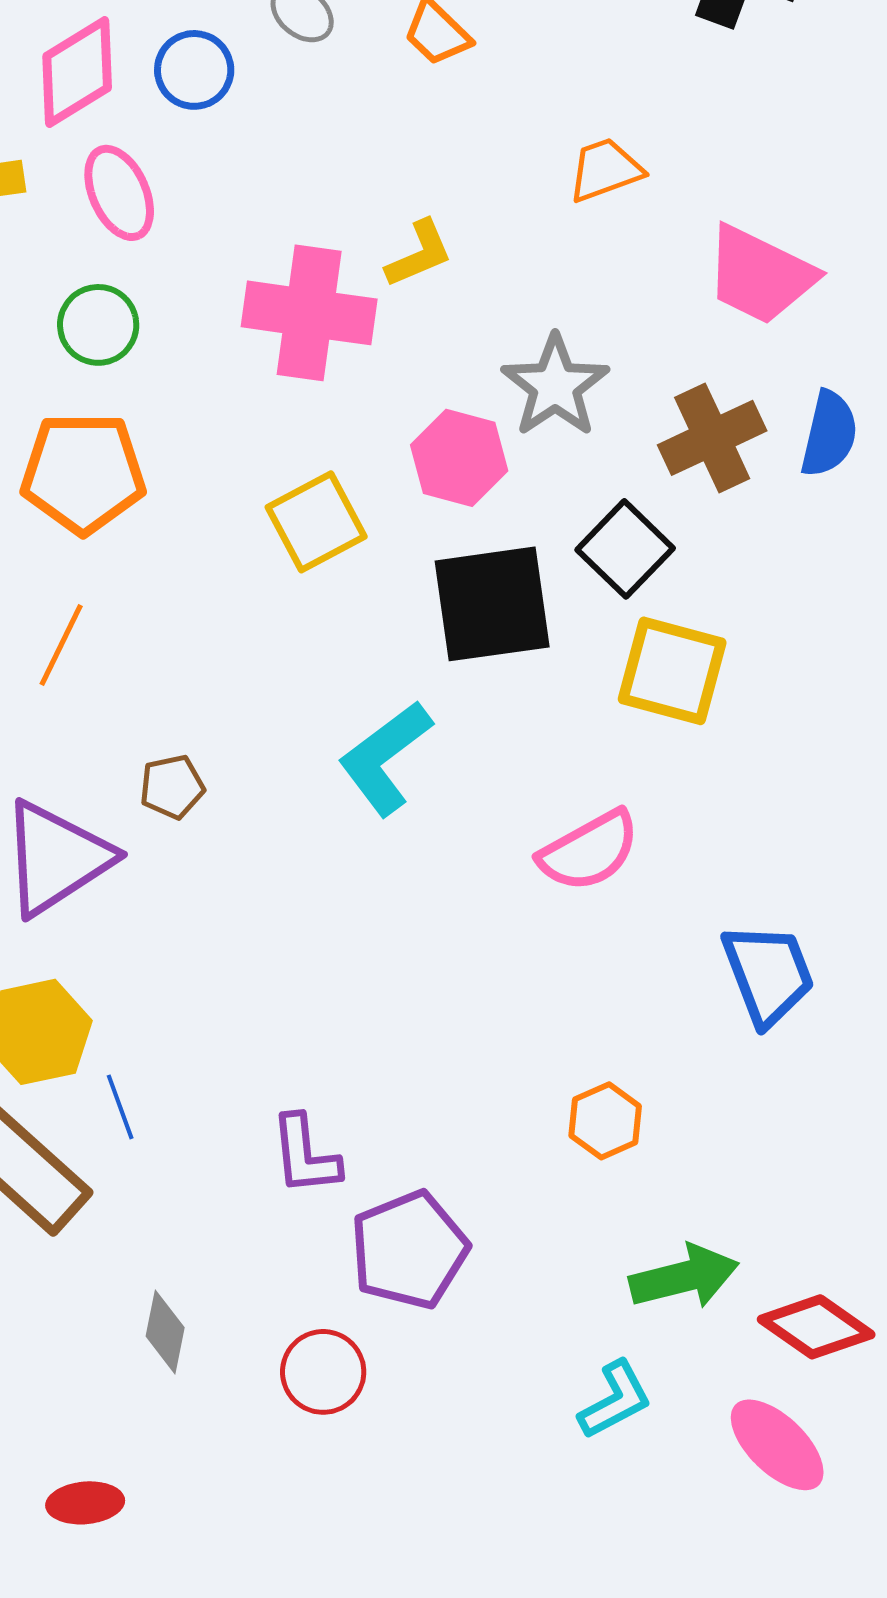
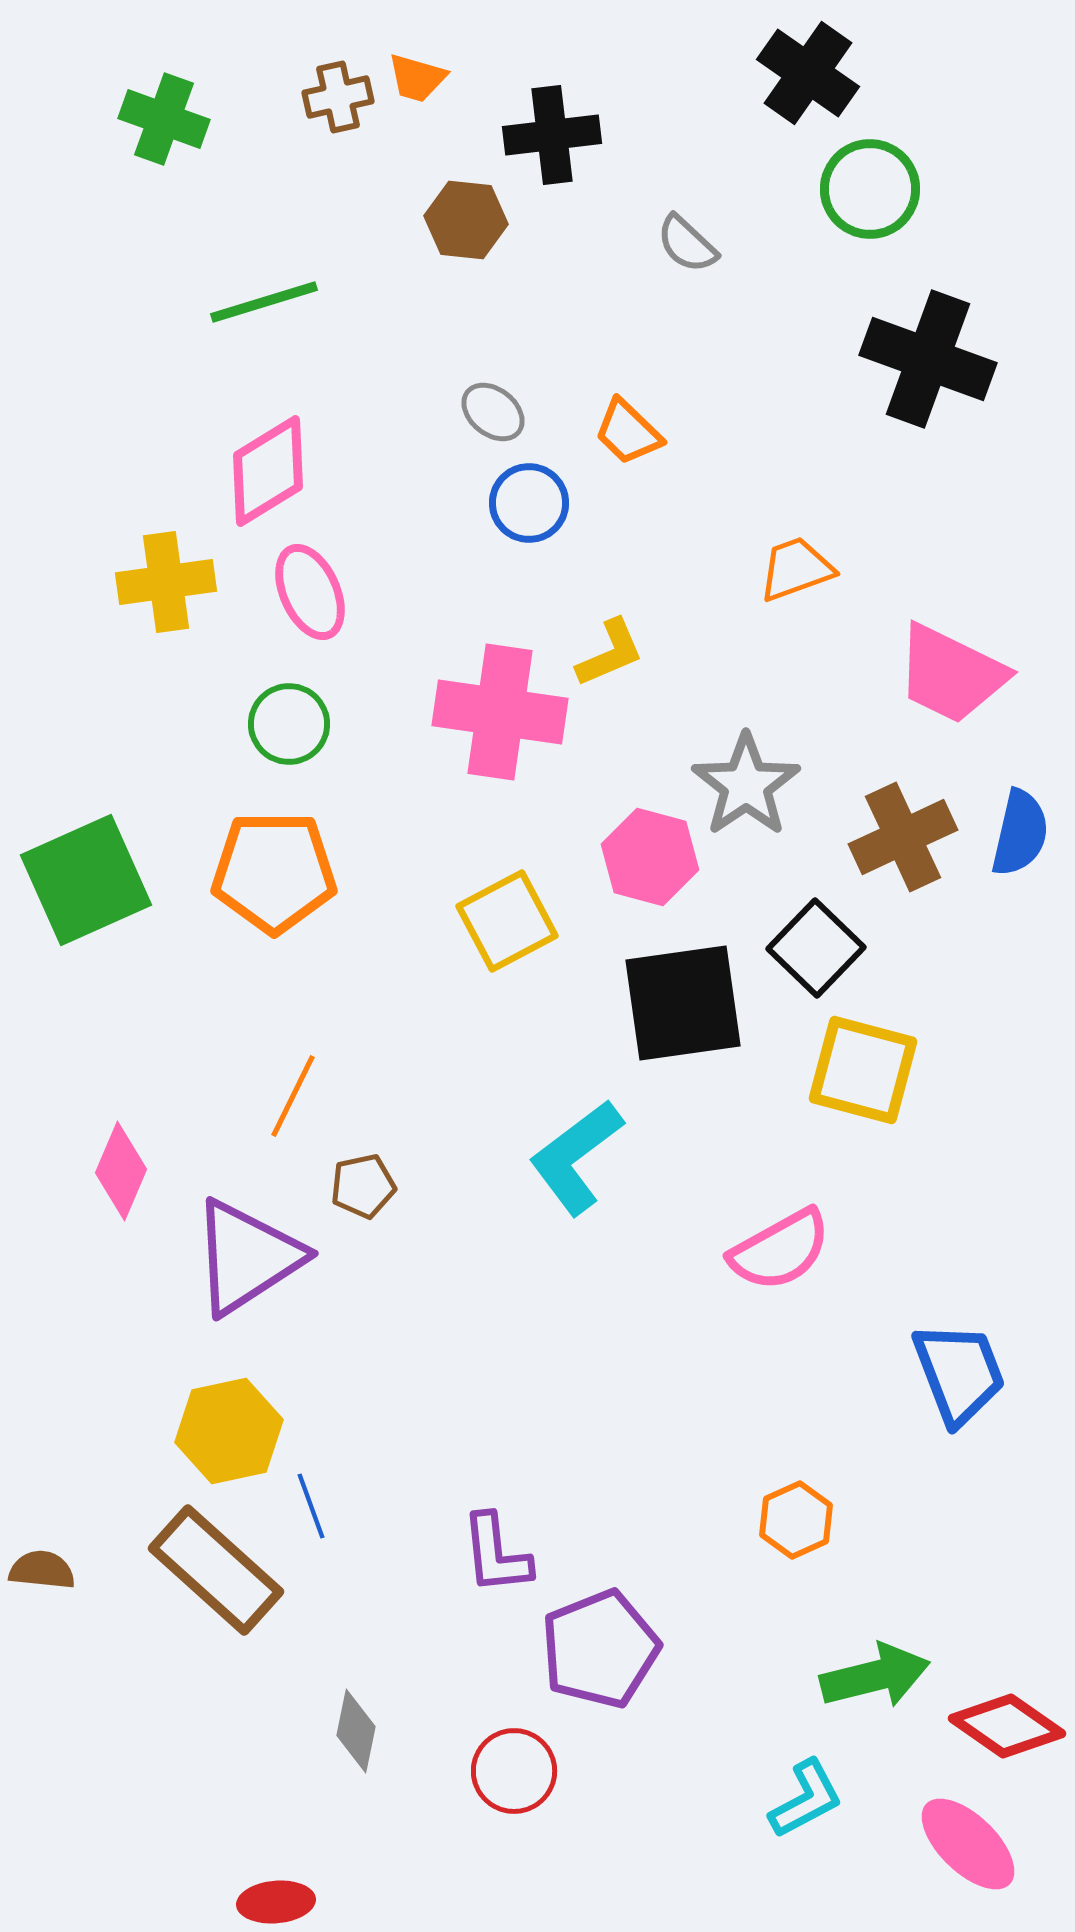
blue circle: (194, 70) -> (529, 503), moved
orange line: (61, 645) -> (293, 1096), moved

